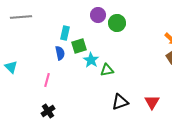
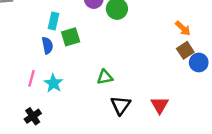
cyan star: (91, 60) -> (53, 83), moved
green triangle: (107, 70) -> (105, 77), moved
black triangle: (120, 102) -> (121, 105), turned -36

